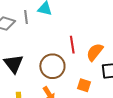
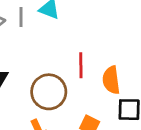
orange semicircle: (95, 52) -> (111, 80), turned -54

